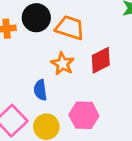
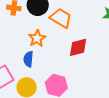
orange star: (63, 64) -> (37, 38), moved

